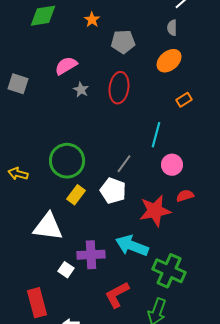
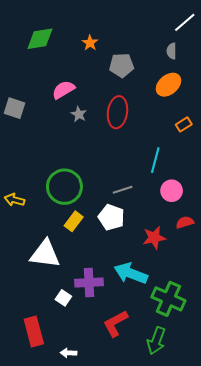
gray line: (124, 164) -> (123, 190), turned 36
red star: (155, 211) -> (154, 238), size x0.7

